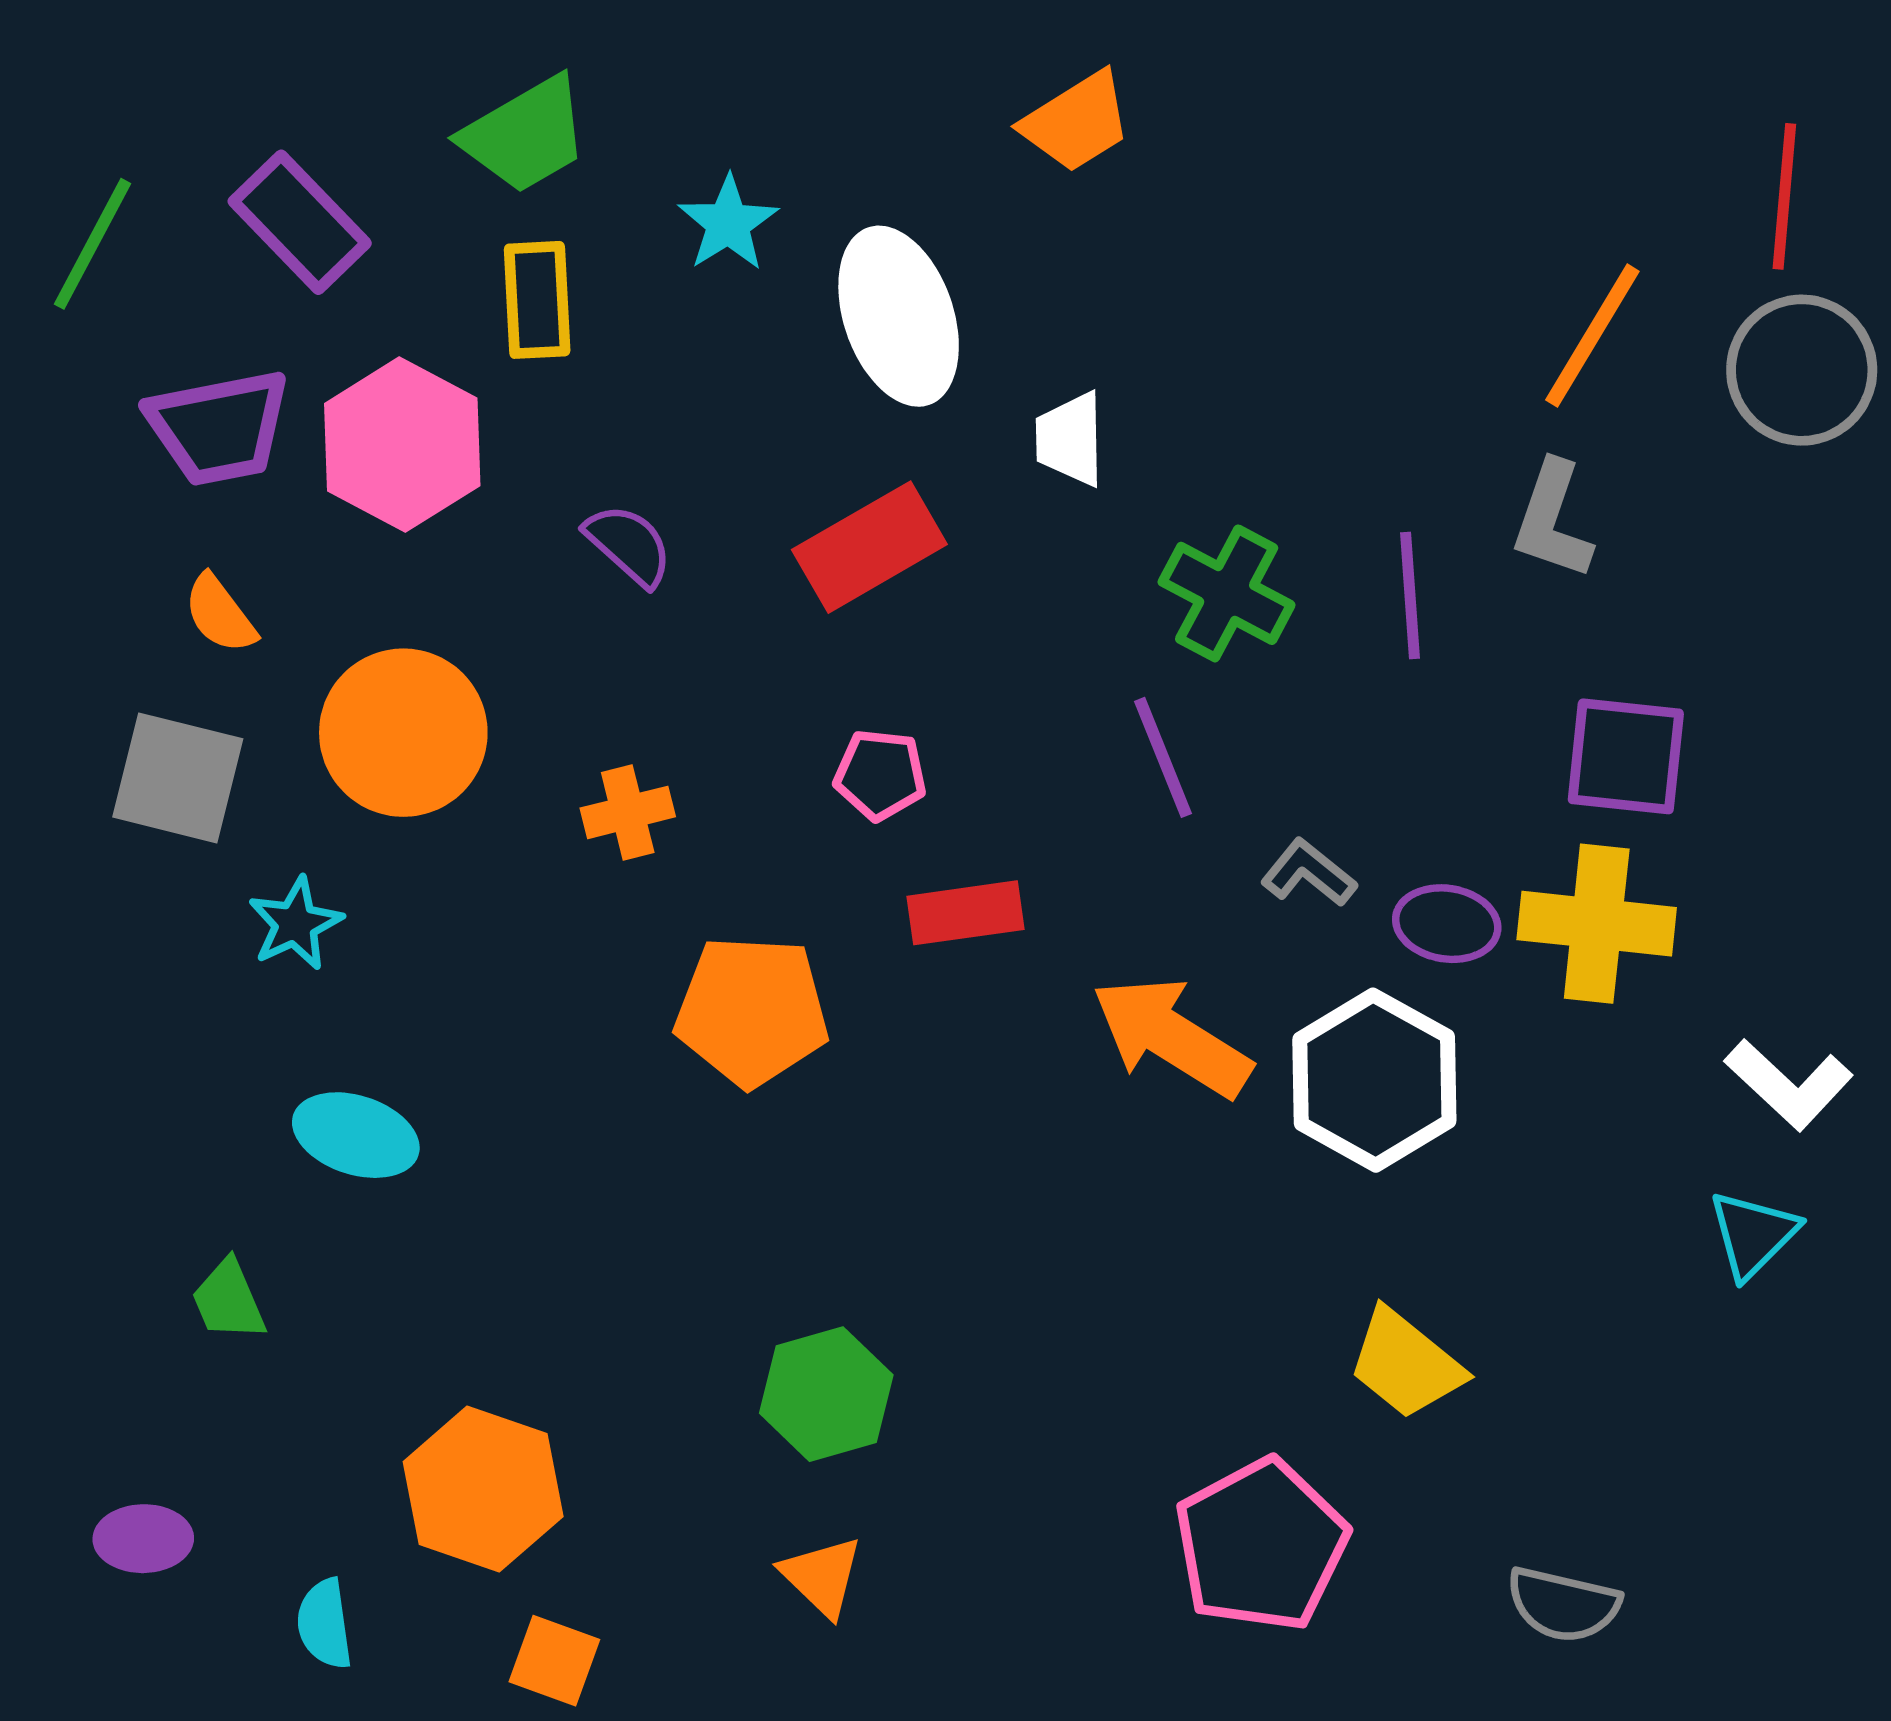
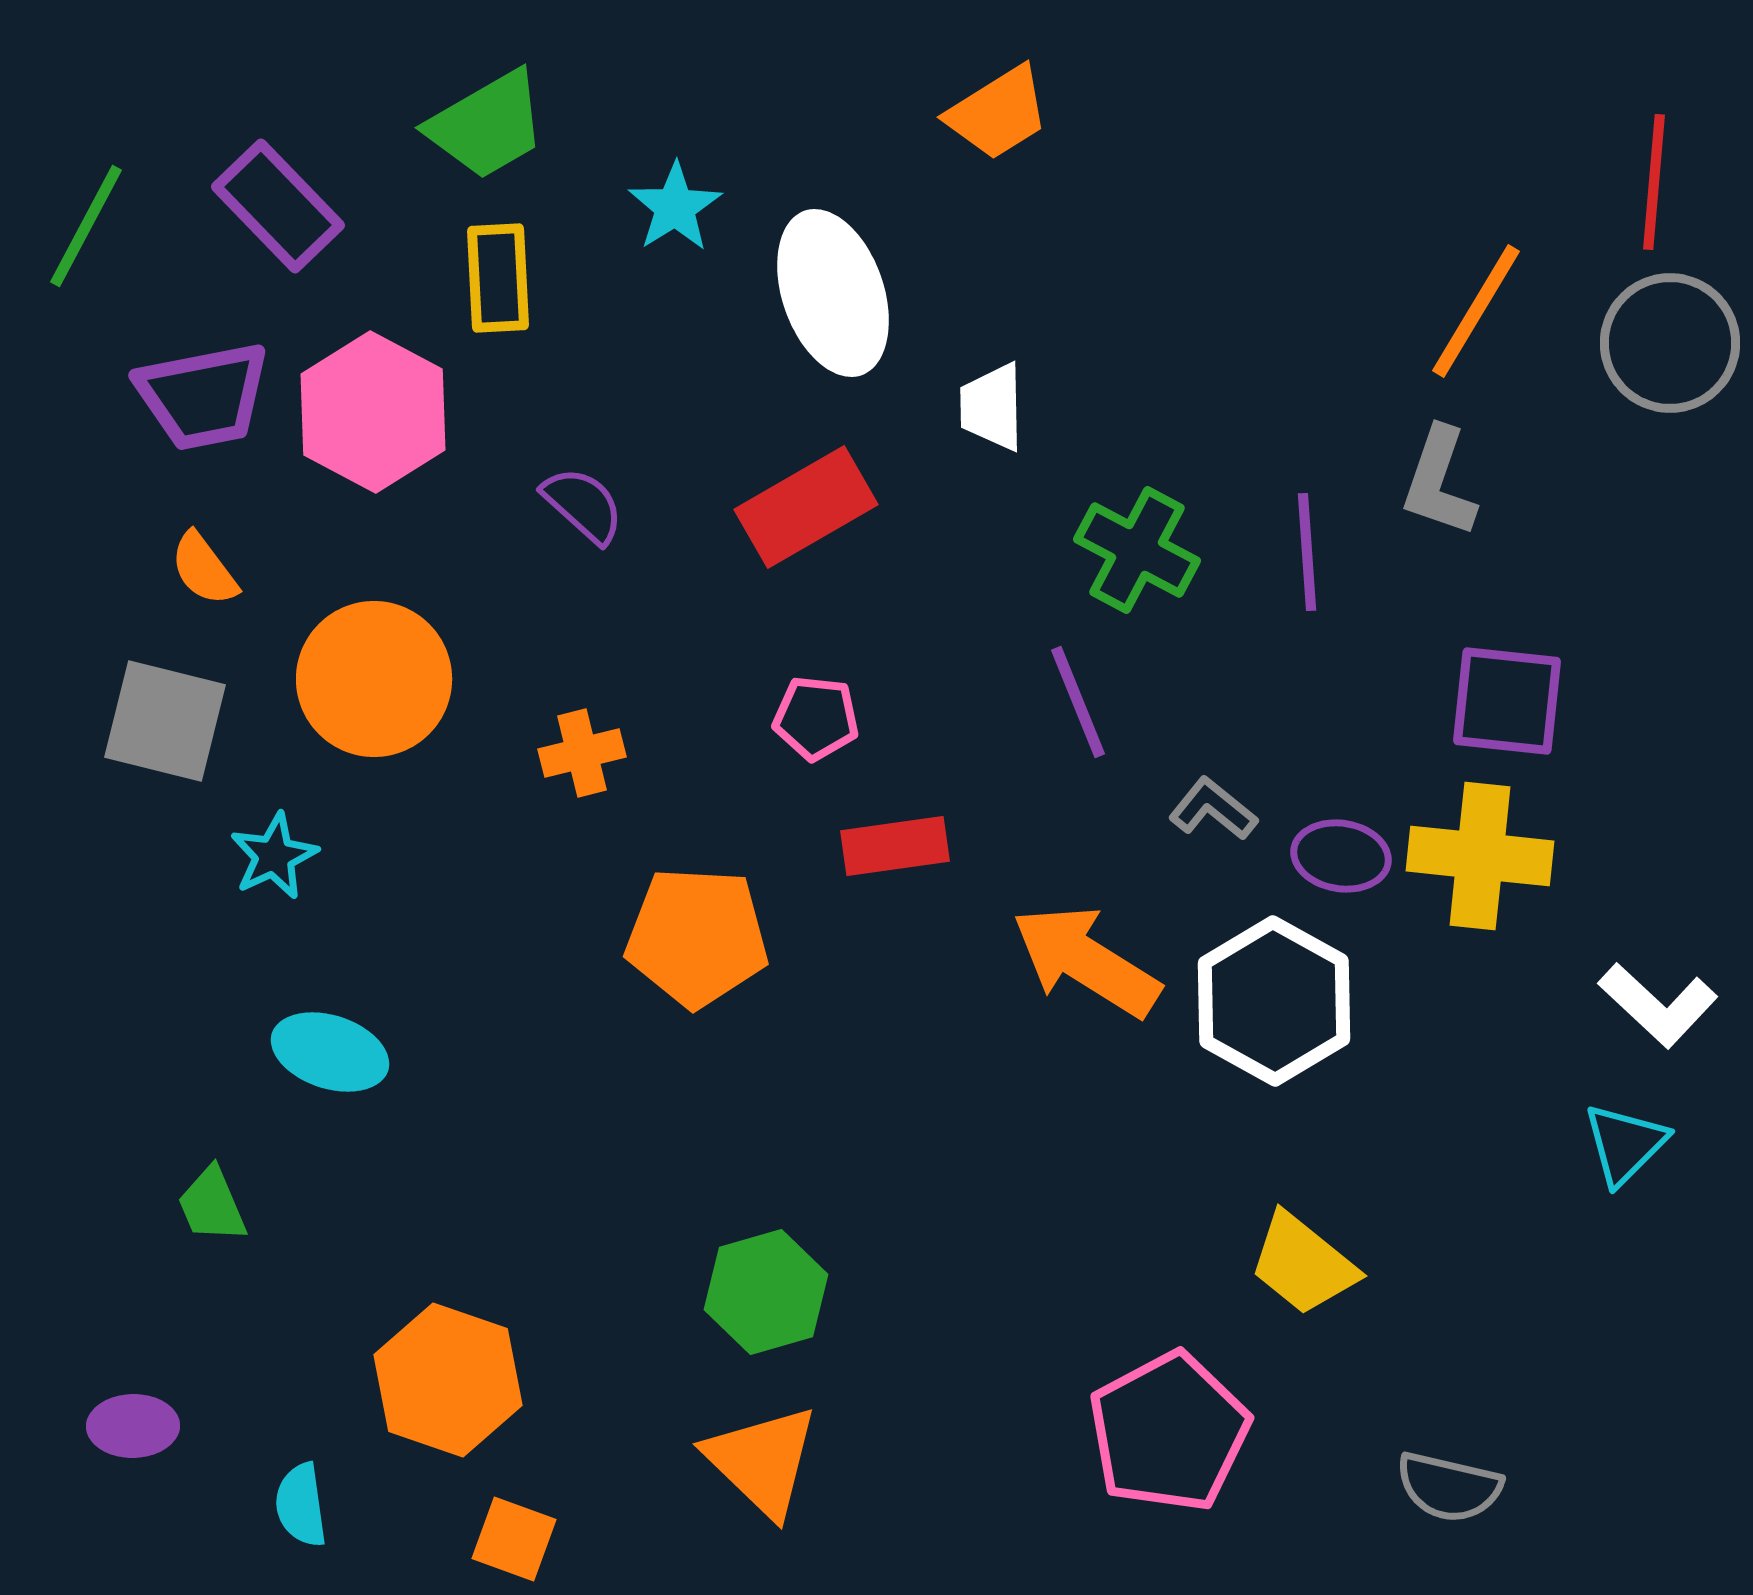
orange triangle: (822, 1576) -> (762, 1461), size x1.5

